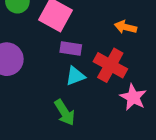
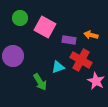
purple rectangle: (71, 48) -> (69, 40), moved
green arrow: (65, 112) -> (40, 82), moved

